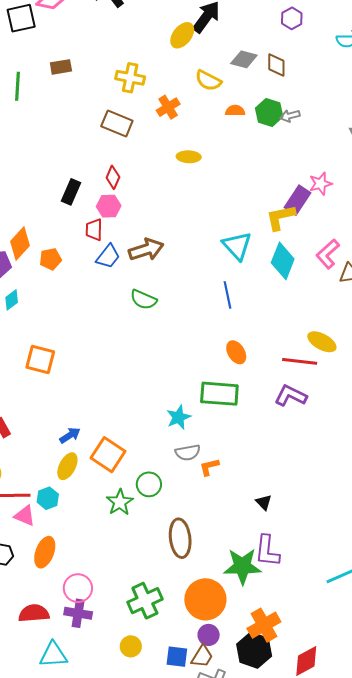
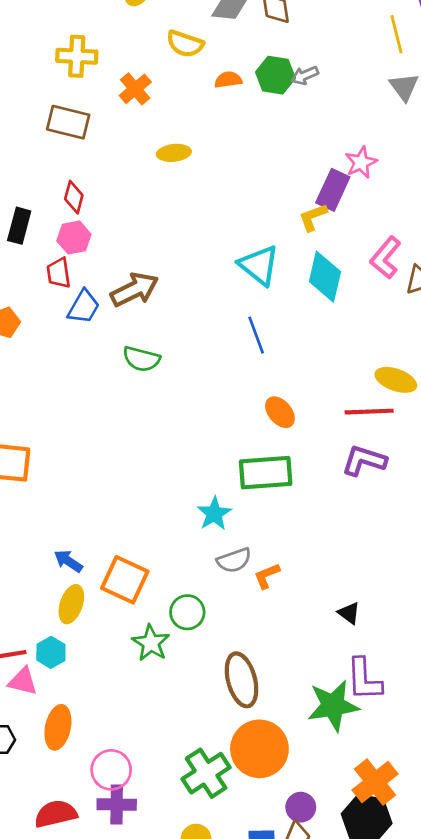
yellow L-shape: (281, 217) -> (313, 217), size x0.7
blue arrow: (70, 435) -> (68, 561), turned -105
orange circle: (205, 599) -> (259, 749), moved

